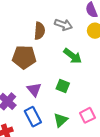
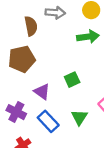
green arrow: (73, 56) -> (88, 37), moved, turned -30
green square: (63, 86) -> (72, 80), turned -32

